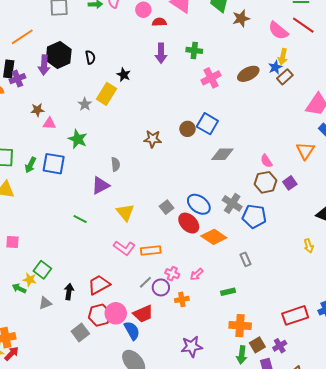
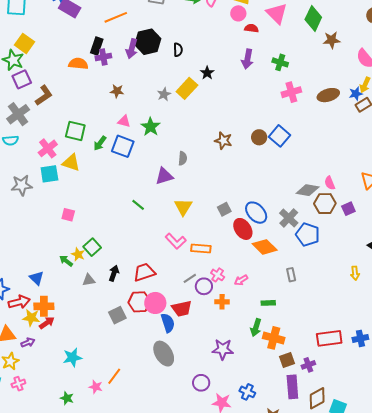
pink triangle: (49, 123) -> (124, 121), moved
gray diamond: (222, 154) -> (308, 190), moved
green arrow: (242, 355) -> (256, 328), moved

